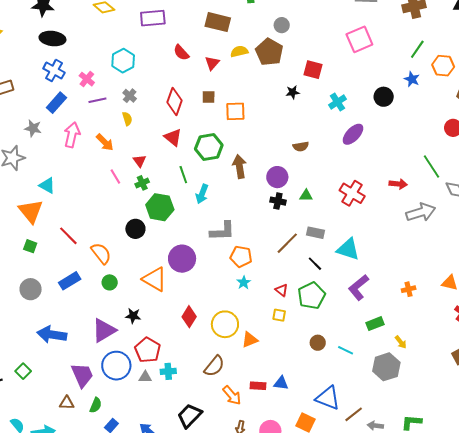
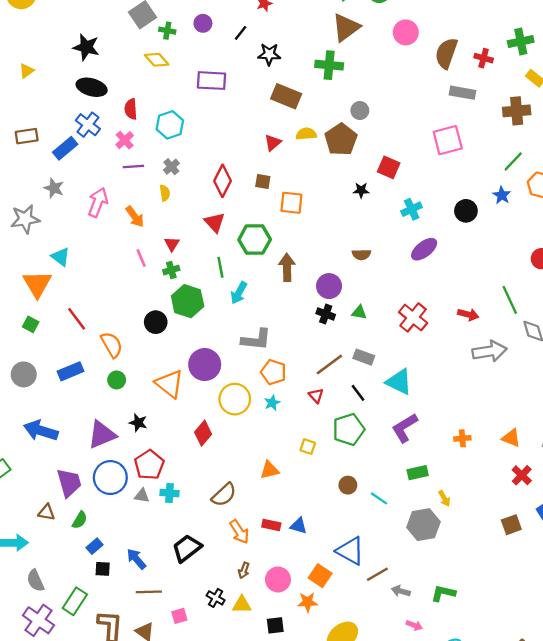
red semicircle: (181, 53) -> (131, 109), moved, turned 30
blue rectangle: (56, 103) -> (65, 148), moved
red triangle: (282, 290) -> (316, 396), moved
yellow circle: (225, 324) -> (235, 399), moved

